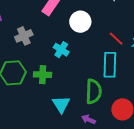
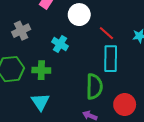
red line: (116, 39) -> (106, 33), moved
cyan triangle: (61, 104) -> (40, 102), moved

